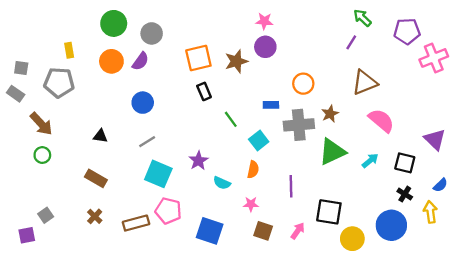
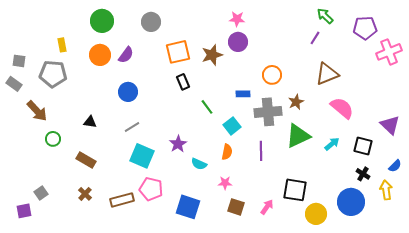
gray circle: (152, 33) -> (151, 22), moved
green circle: (42, 155) -> (53, 139), moved
purple line: (291, 186) -> (261, 151), moved

